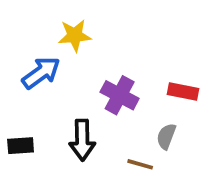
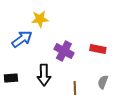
gray semicircle: (166, 136) -> (103, 82), moved
brown line: (140, 164) -> (75, 88), turned 72

